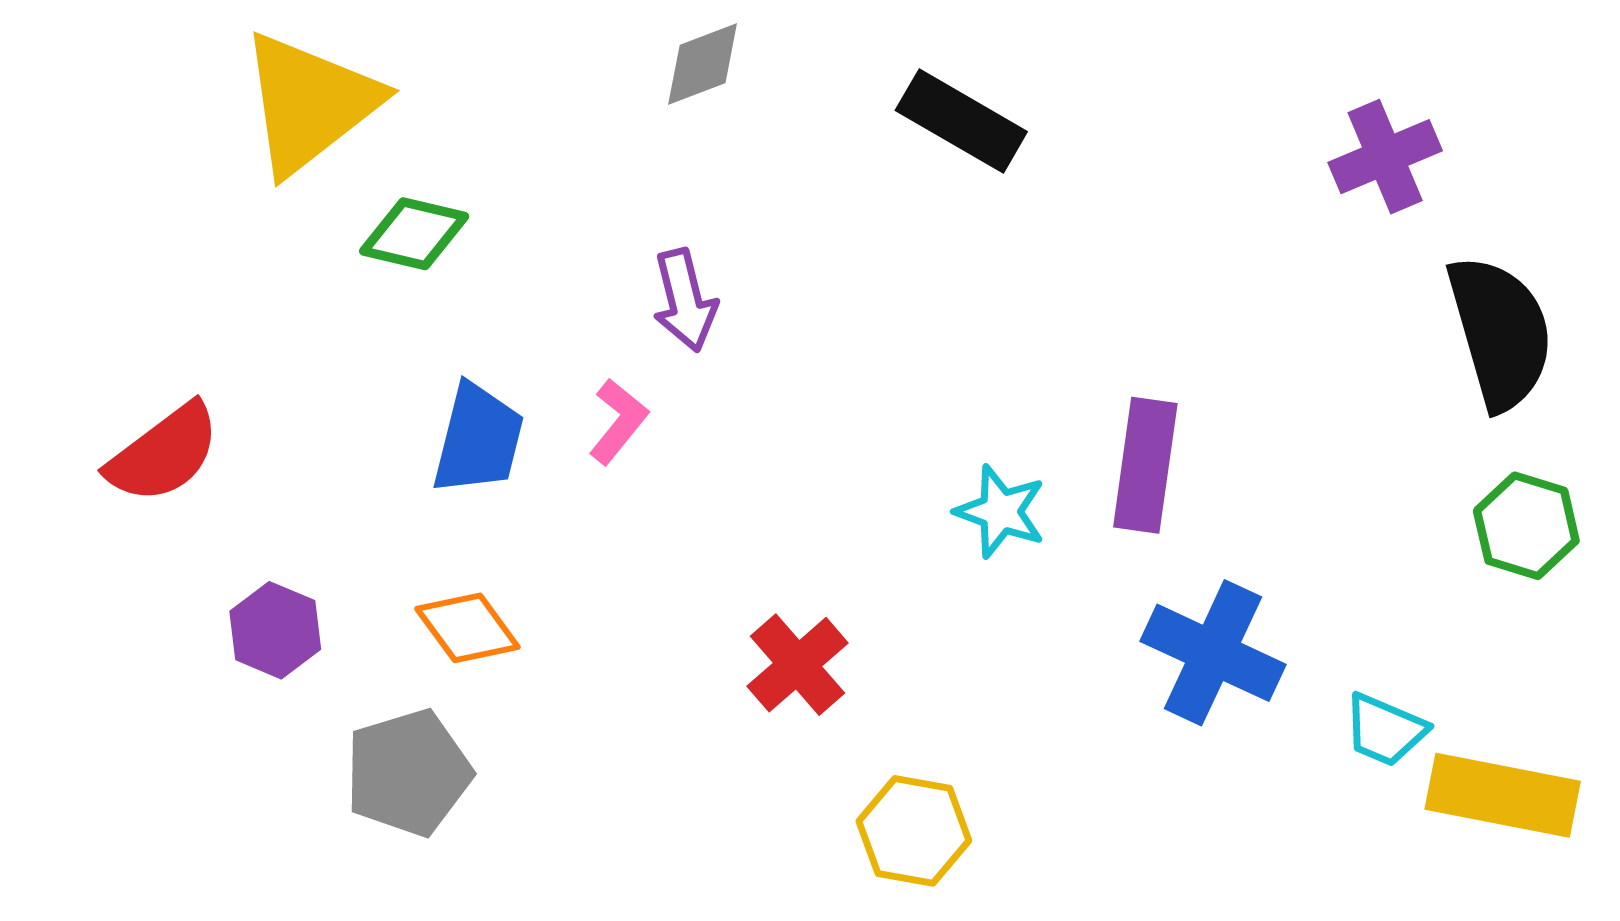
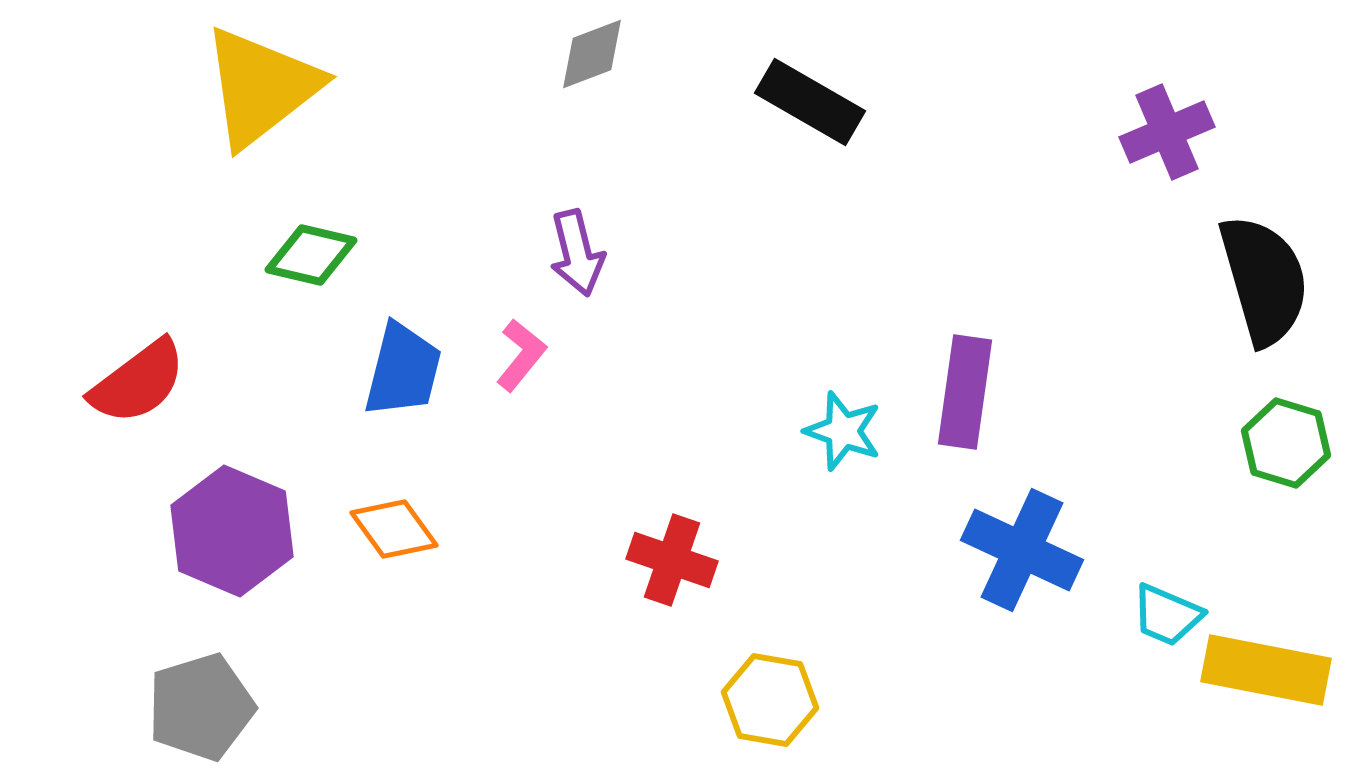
green diamond: (414, 234) -> (311, 255), moved
purple hexagon: (275, 630) -> (232, 531), size x1.6
red cross: (798, 665) -> (672, 560), turned -30
gray pentagon: (408, 773) -> (201, 707), moved

